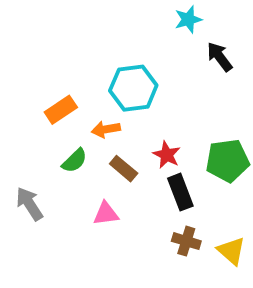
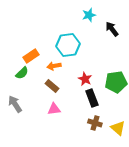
cyan star: (188, 19) -> (89, 15), moved
green semicircle: (75, 161) -> (22, 73), moved
brown rectangle: (124, 169) -> (52, 86), moved

